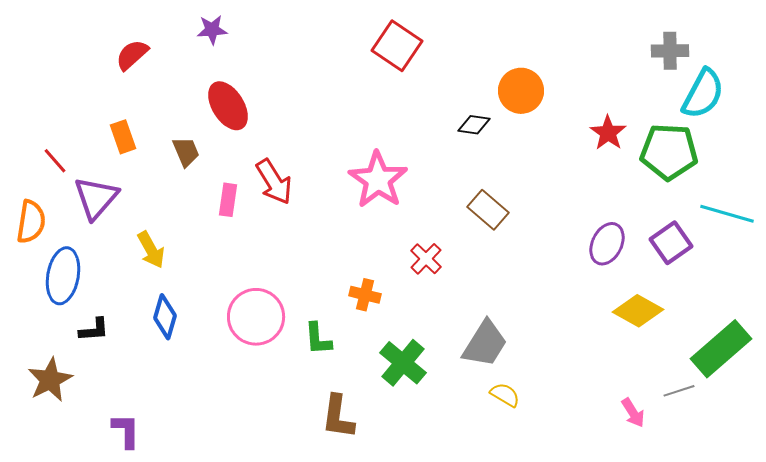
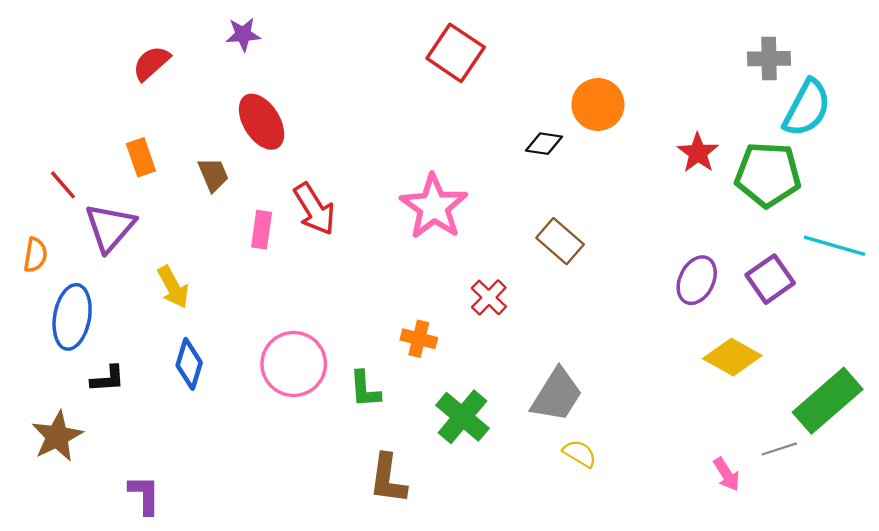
orange semicircle: (31, 222) -> (35, 255), size x0.7

